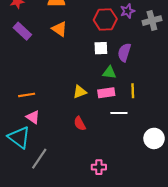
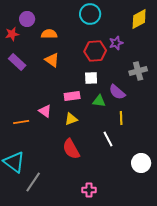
gray cross: (152, 21) -> (138, 71), moved
purple semicircle: (124, 52) -> (117, 92), moved, turned -66
pink rectangle: (106, 93) -> (72, 96), moved
white line: (119, 113) -> (108, 139), turned 63
pink triangle: (33, 117) -> (45, 111), moved
red semicircle: (80, 124) -> (71, 149), size x1.5

